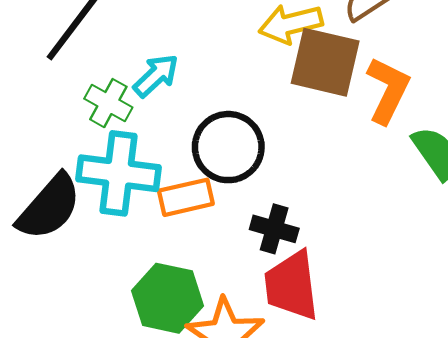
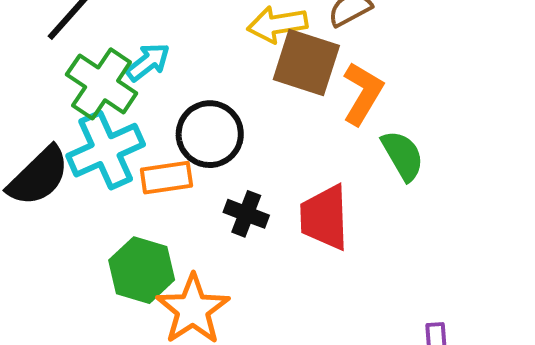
green cross: (108, 103) -> (102, 84), size x1.6
cyan cross: (119, 173) -> (106, 150), turned -36
red trapezoid: (292, 286) -> (324, 217), moved

